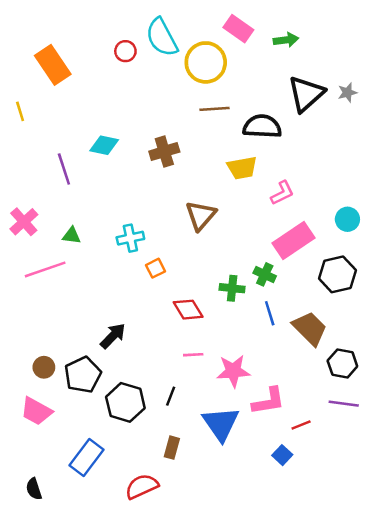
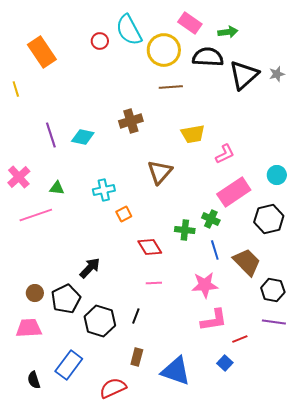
black semicircle: (262, 126) -> (208, 57), moved
cyan diamond: (104, 145) -> (83, 137), moved
pink star: (233, 371) -> (205, 285), moved
pink trapezoid: (36, 411) -> (29, 328), turned 148
blue triangle: (221, 424) -> (176, 371), moved, turned -36
black semicircle: (34, 489) -> (34, 380), moved

